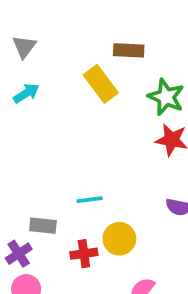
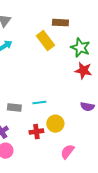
gray rectangle: (43, 226) -> (14, 108), moved

